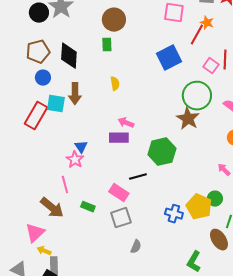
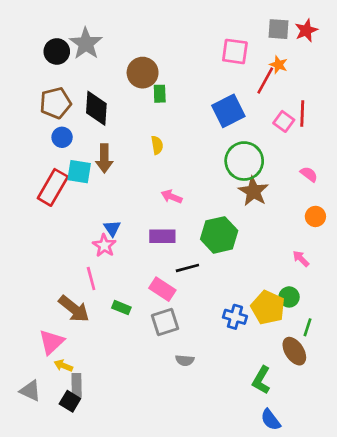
brown circle: (114, 20) -> (143, 73), moved
green rectangle: (107, 45) -> (160, 94), moved
green circle: (197, 96) -> (244, 161), moved
purple rectangle: (119, 138) -> (162, 236), moved
gray semicircle: (136, 247) -> (185, 360), turned 72

